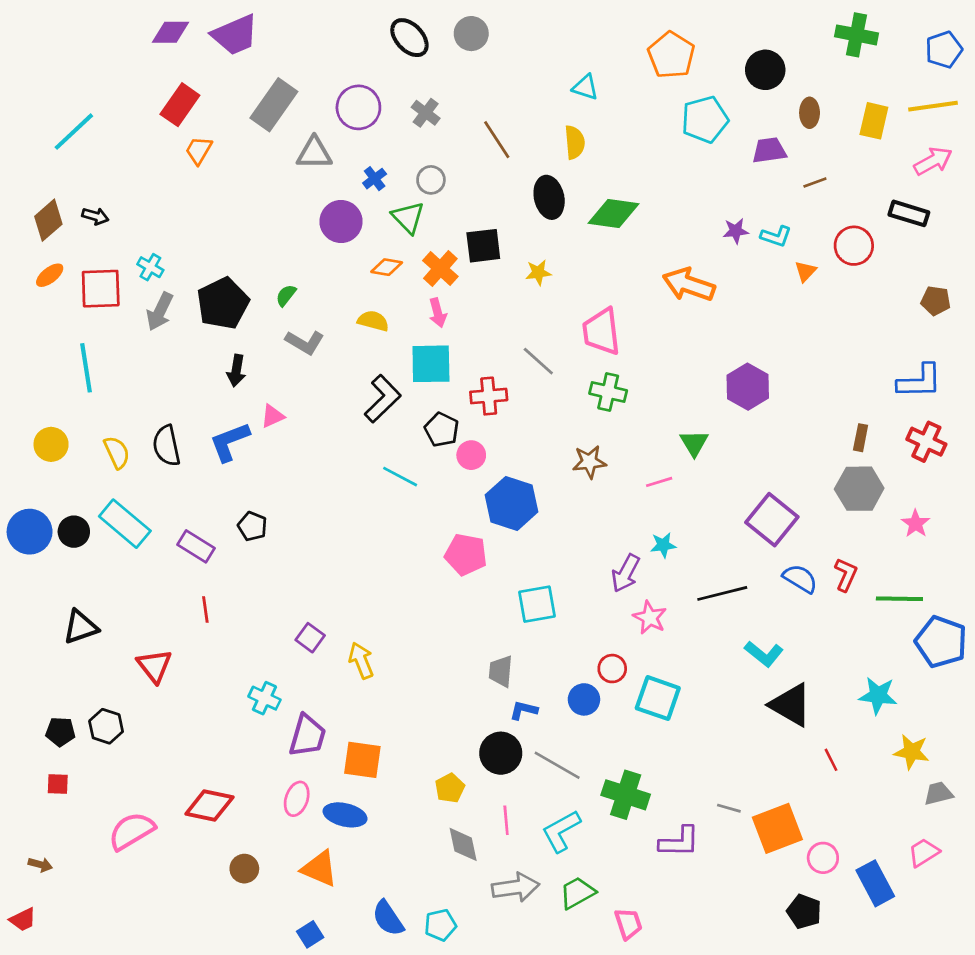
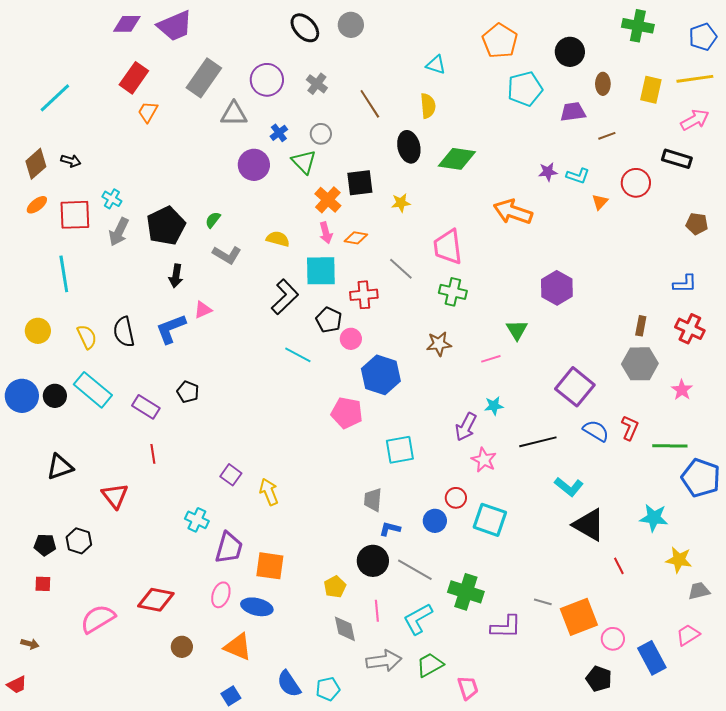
orange diamond: (387, 267) -> (356, 238), moved
blue L-shape: (920, 381) -> (685, 284), size x0.7

